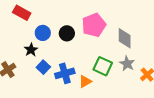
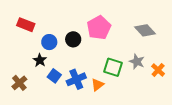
gray diamond: (125, 38) -> (145, 30), moved, turned -35

